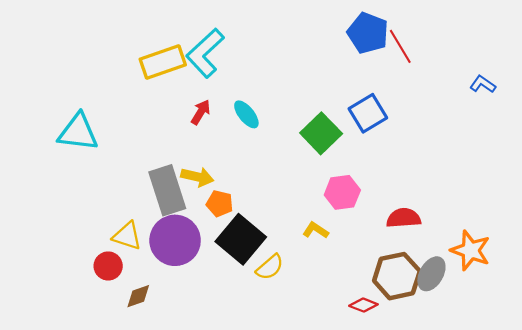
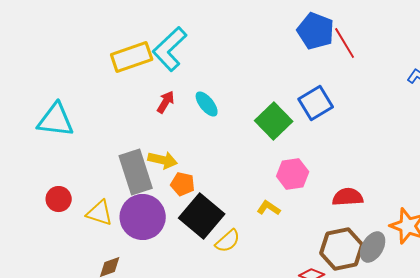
red circle: (108, 266) -> (59, 199), moved

